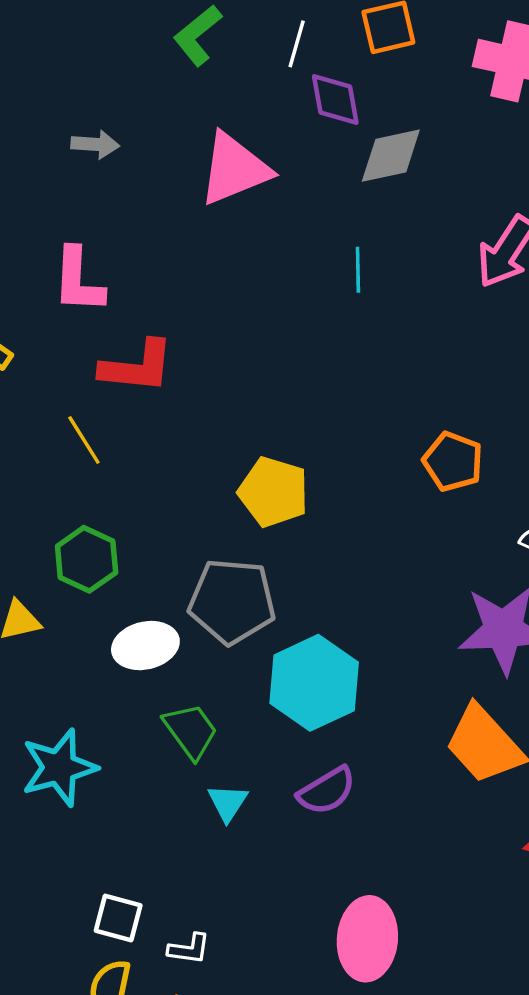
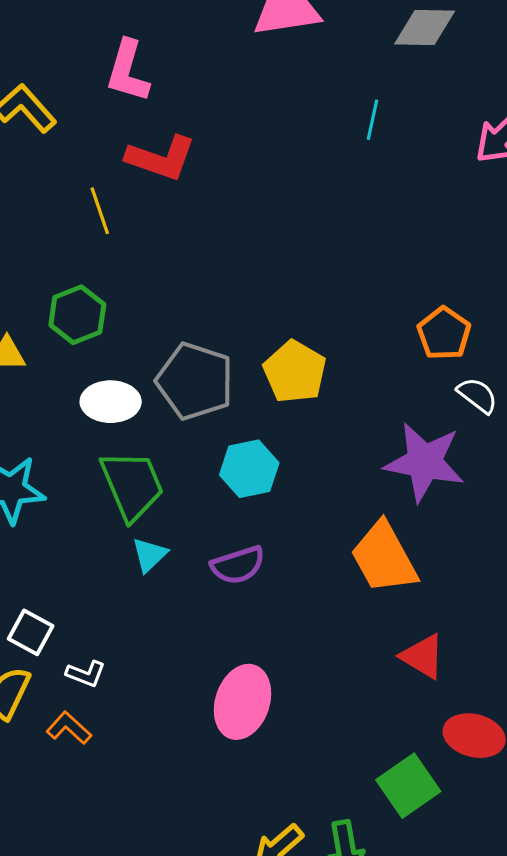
orange pentagon: (453, 461) -> (444, 333), moved
yellow pentagon: (273, 492) -> (295, 372), moved
cyan hexagon: (314, 683) -> (249, 469), size x0.7
green trapezoid: (191, 731) -> (132, 485), size x1.4

